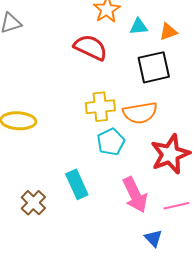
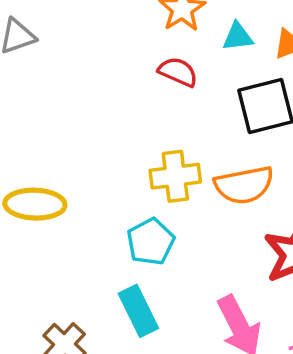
red semicircle: (90, 47) -> (178, 72), moved, size x0.7
cyan pentagon: (111, 142) -> (151, 242), moved

